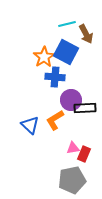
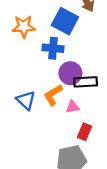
orange star: (44, 57) -> (24, 27), moved, turned 30
pink triangle: (73, 148) -> (73, 107), moved

